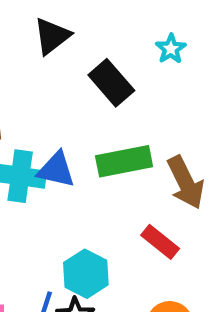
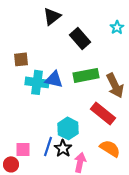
cyan star: (171, 49) -> (117, 27), moved
red rectangle: (160, 242) -> (103, 113), size x1.4

